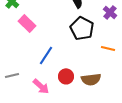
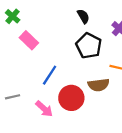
red circle: (66, 76) -> (71, 98), size x1.5
brown semicircle: (91, 79) -> (99, 85), moved

